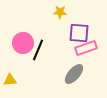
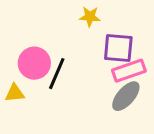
gray ellipse: (74, 74) -> (126, 96), moved
yellow triangle: (10, 80) -> (15, 93), moved

